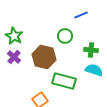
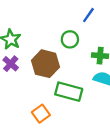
blue line: (81, 15) -> (88, 15), turned -32

